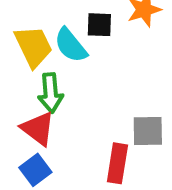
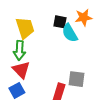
cyan semicircle: (71, 45) -> (70, 33), moved
green arrow: (51, 93) -> (19, 50), moved

